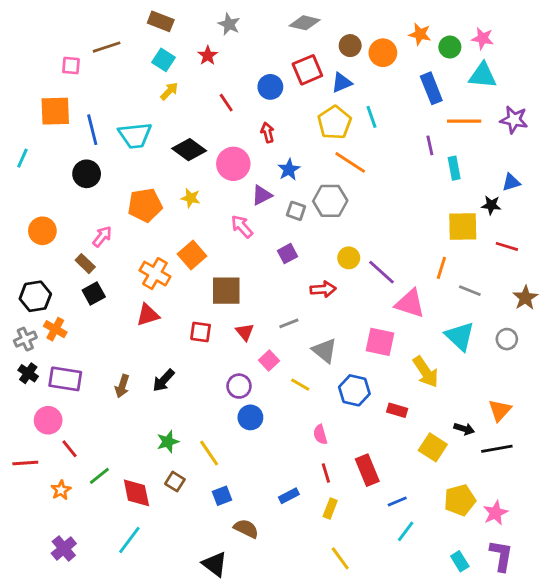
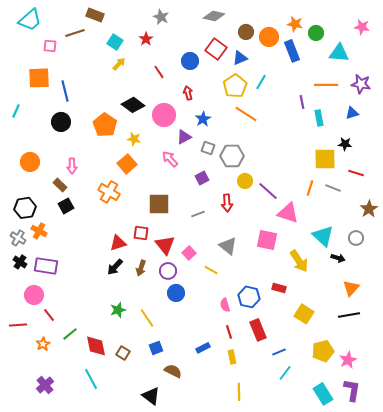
brown rectangle: (161, 21) -> (95, 15), moved
pink star: (483, 38) -> (362, 27), moved
red square: (307, 70) -> (216, 49), turned -30
blue rectangle: (431, 88) -> (292, 51), moved
cyan line: (372, 117) -> (261, 82), turned 49
cyan trapezoid: (135, 135) -> (30, 20), moved, turned -35
blue triangle: (511, 182) -> (352, 113), moved
gray hexagon: (330, 201) -> (232, 156), moved
orange pentagon: (145, 205) -> (105, 125), moved, turned -30
pink arrow: (102, 236) -> (72, 166), turned 140
orange square: (192, 255) -> (127, 164), moved
red arrow: (323, 289) -> (227, 203), turned 90
gray line: (470, 291) -> (333, 188), moved
red triangle: (148, 315) -> (118, 243), moved
gray line: (289, 323) -> (198, 214), moved
red triangle: (245, 332) -> (165, 245), moved, size x1.5
gray cross: (25, 339) -> (18, 238), turned -35
brown arrow: (122, 386) -> (141, 268), moved
blue hexagon: (354, 390) -> (249, 297), moved
black arrow: (464, 429) -> (338, 258), moved
brown square: (175, 482) -> (123, 353), moved
yellow rectangle: (330, 509) -> (232, 357), turned -32
cyan line: (129, 540) -> (91, 379), turned -65
yellow line: (340, 558) -> (239, 392), turned 36
cyan rectangle: (460, 561) -> (323, 394), size x1.5

